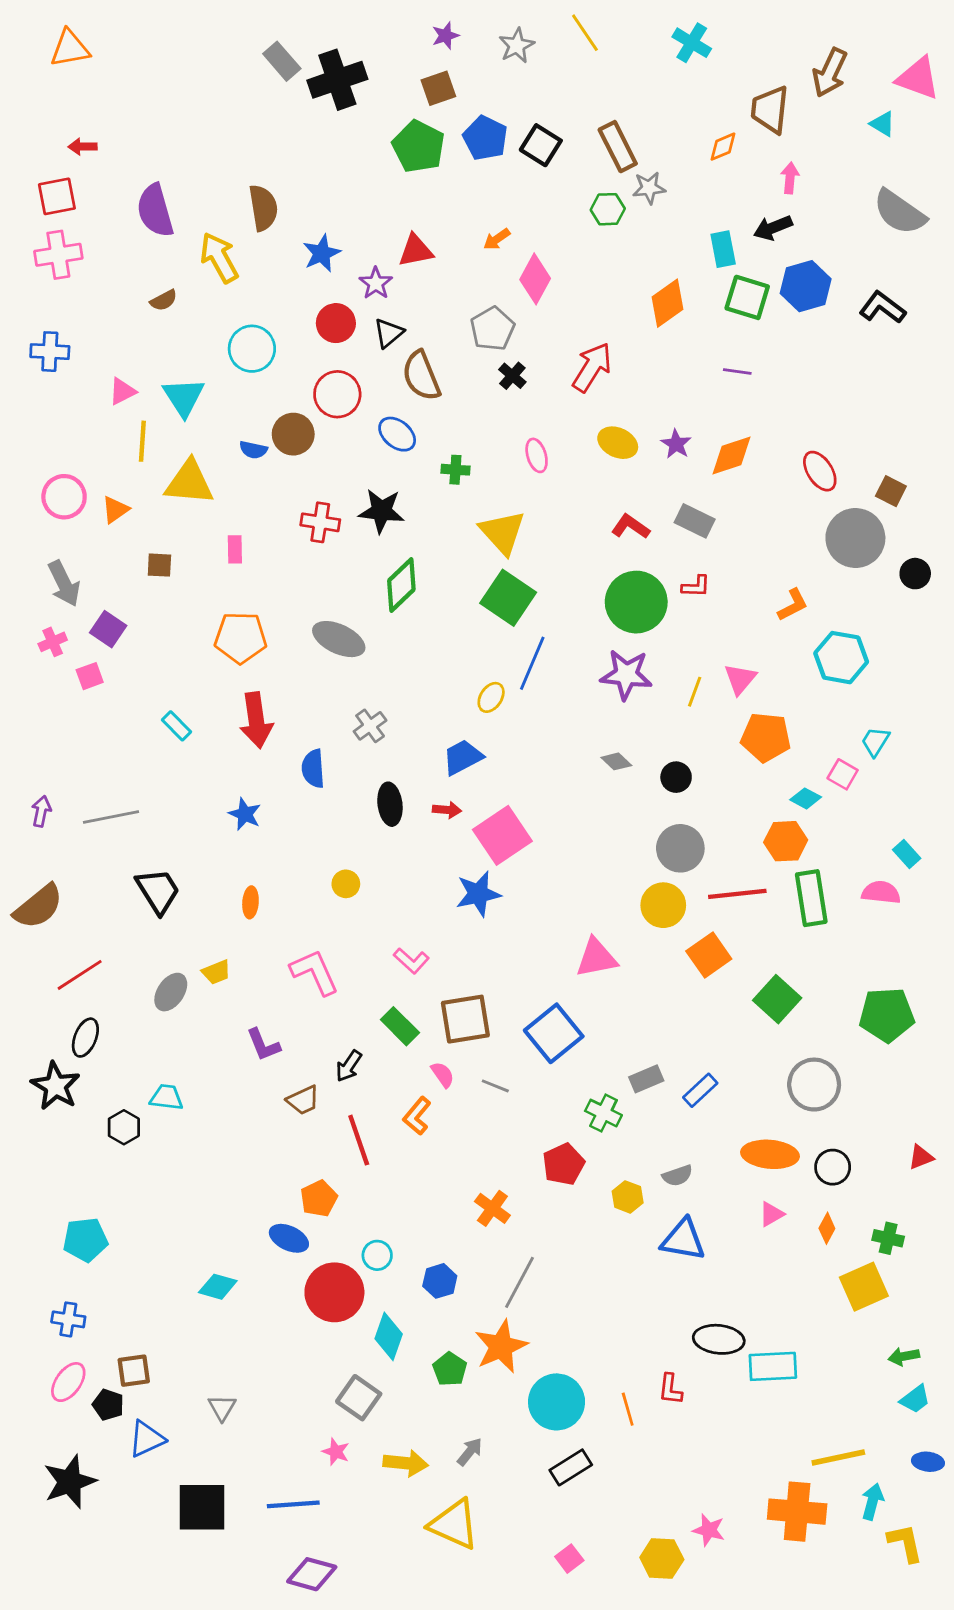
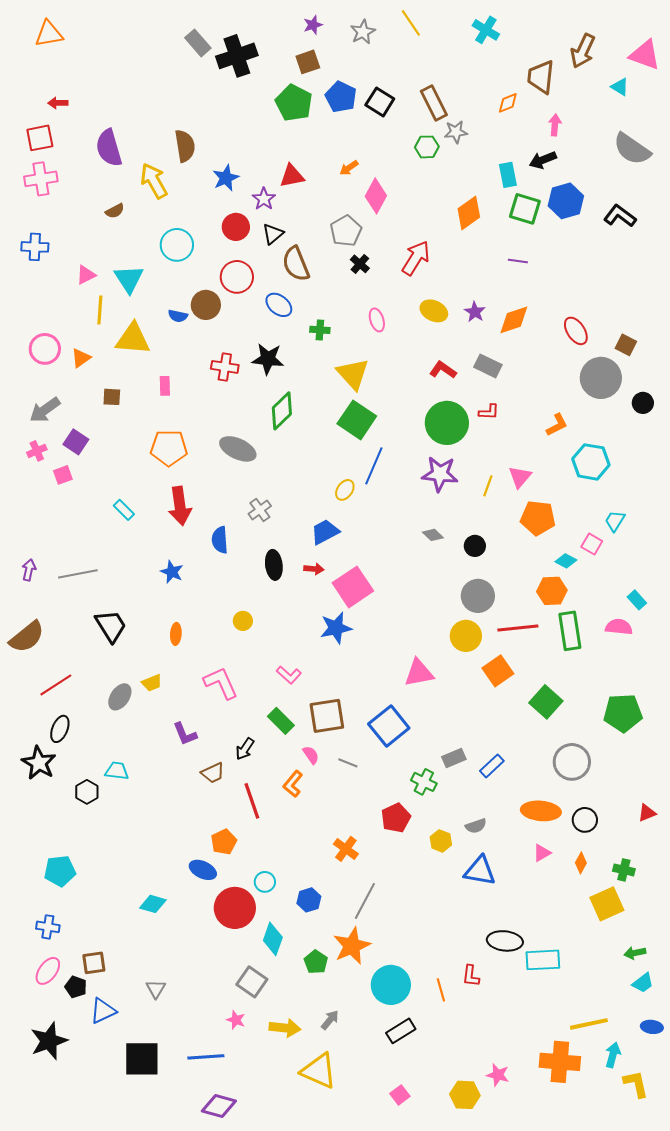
gray arrow: (64, 584) -> (45, 410), turned 80

